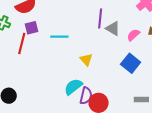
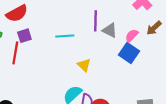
cyan line: (59, 37) -> (65, 36), moved
blue square: (131, 63) -> (129, 53), moved

